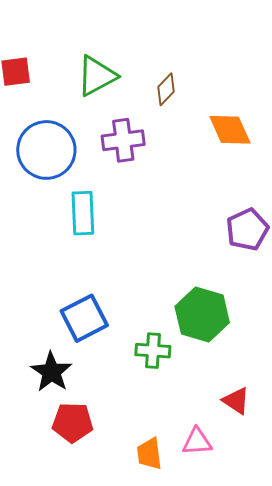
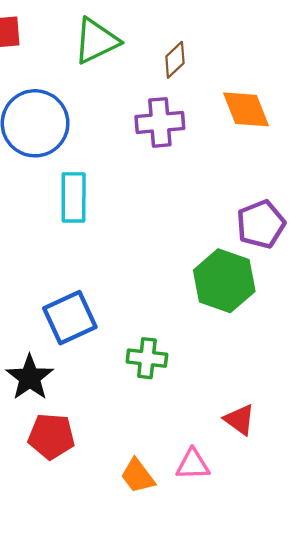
purple cross: (123, 140) -> (160, 122), moved
green hexagon: (202, 314) -> (224, 281), moved
orange trapezoid: (149, 454) -> (138, 476), turned -32

